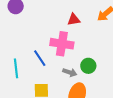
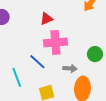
red triangle: (74, 20) -> (46, 19), moved
green circle: (88, 66) -> (95, 54), moved

